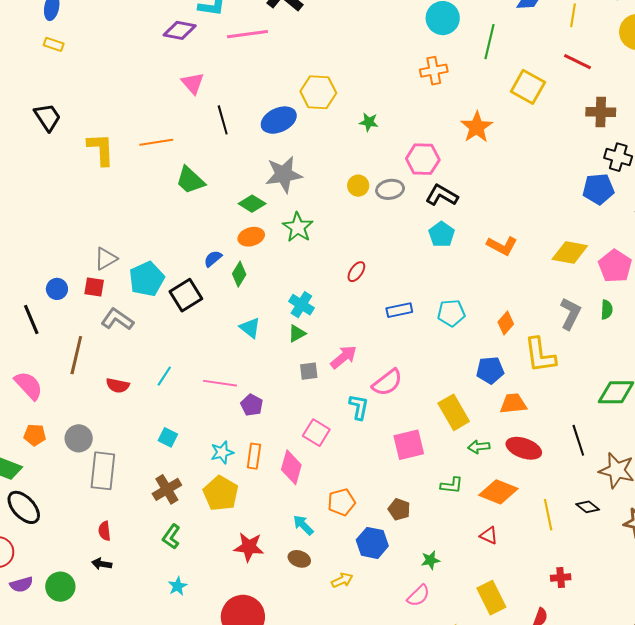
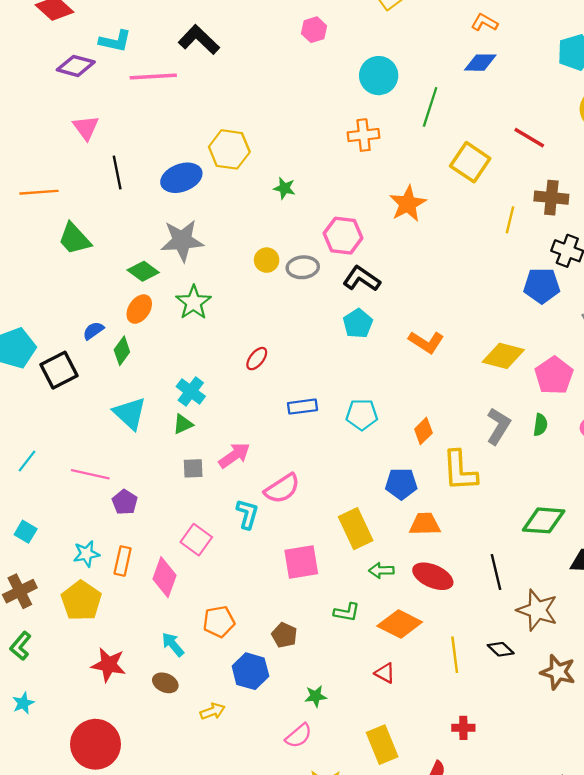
yellow line: (573, 15) -> (510, 220), moved
orange ellipse: (251, 237) -> (139, 309), turned -45
cyan triangle: (250, 328) -> (130, 413), size x1.4

